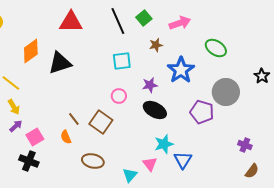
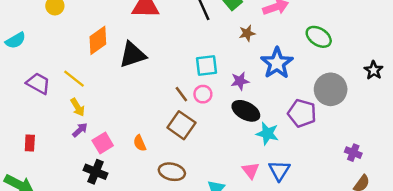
cyan square: (122, 61) -> (206, 65), moved
brown line: (74, 119) -> (181, 94), moved
cyan star: (164, 144) -> (267, 134), moved, turned 30
pink triangle: (150, 164) -> (251, 171), moved

